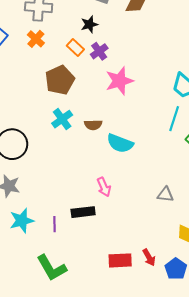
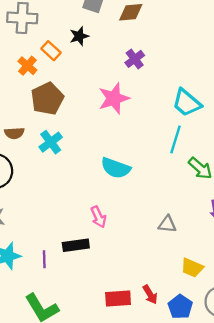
orange cross: (36, 39) -> (27, 66), moved
orange rectangle: (75, 48) -> (51, 51), moved
purple cross: (99, 51) -> (135, 59), moved
brown semicircle: (93, 125) -> (14, 133), moved

